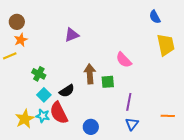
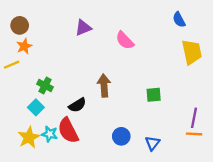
purple triangle: (72, 35) -> (83, 28), moved
pink semicircle: (124, 60) -> (125, 40), moved
green square: (108, 82) -> (154, 95), moved
cyan square: (44, 95) -> (36, 107), moved
purple line: (129, 102) -> (194, 118), moved
blue circle: (91, 127) -> (121, 136), moved

